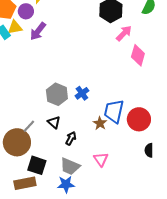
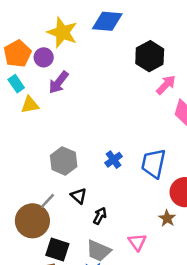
yellow triangle: (15, 27) -> (30, 105), moved
gray hexagon: (57, 94) -> (64, 161), moved
blue trapezoid: (114, 111) -> (153, 163), moved
brown star: (100, 123) -> (167, 218), moved

